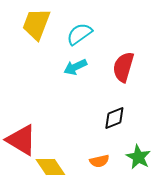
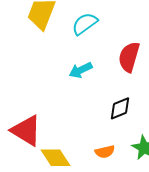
cyan arrow: (75, 67) -> (81, 70), moved

